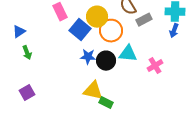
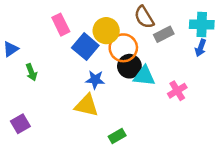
green arrow: (27, 53) -> (31, 72), moved
black circle: (106, 61) -> (129, 66), moved
yellow triangle: (93, 91) -> (87, 105), moved
green rectangle: (106, 103) -> (117, 136), turned -56

